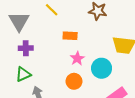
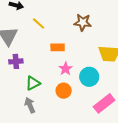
green triangle: (23, 74) -> (33, 83), moved

